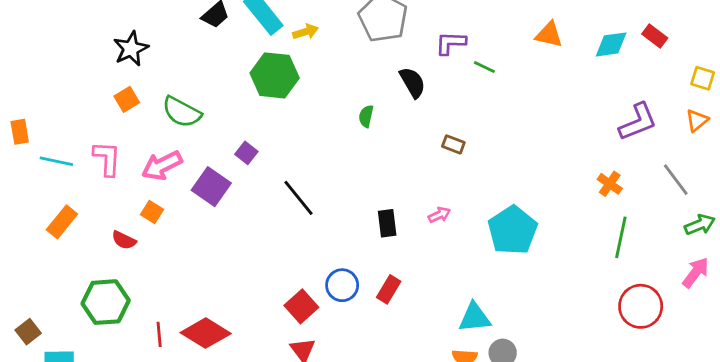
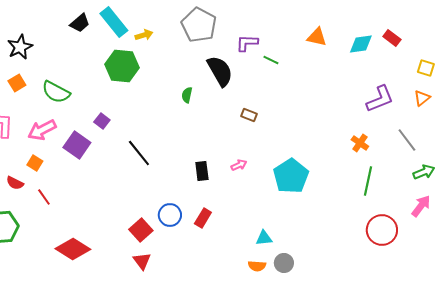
black semicircle: (413, 82) -> (220, 71), size x1.4
cyan triangle: (474, 318) -> (264, 238), size x0.7
red line: (159, 334) -> (44, 197), moved, turned -30

